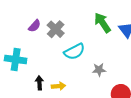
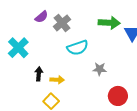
green arrow: (102, 23) -> (109, 23), turned 120
cyan cross: (16, 60) -> (18, 48), turned 30

